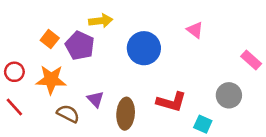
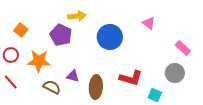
orange square: (50, 39) -> (21, 30), moved
pink rectangle: (251, 60) -> (183, 48), moved
purple triangle: (95, 99) -> (73, 76), turned -32

